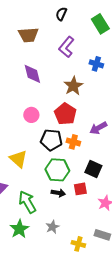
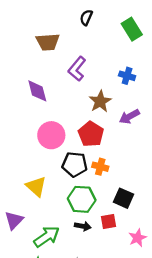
purple L-shape: (66, 47) -> (77, 69), moved
purple diamond: (32, 74) -> (37, 91), moved
pink circle: (31, 115) -> (51, 135), size x1.5
purple arrow: (98, 128) -> (129, 117), moved
green arrow: (27, 202) -> (47, 237), turned 85

